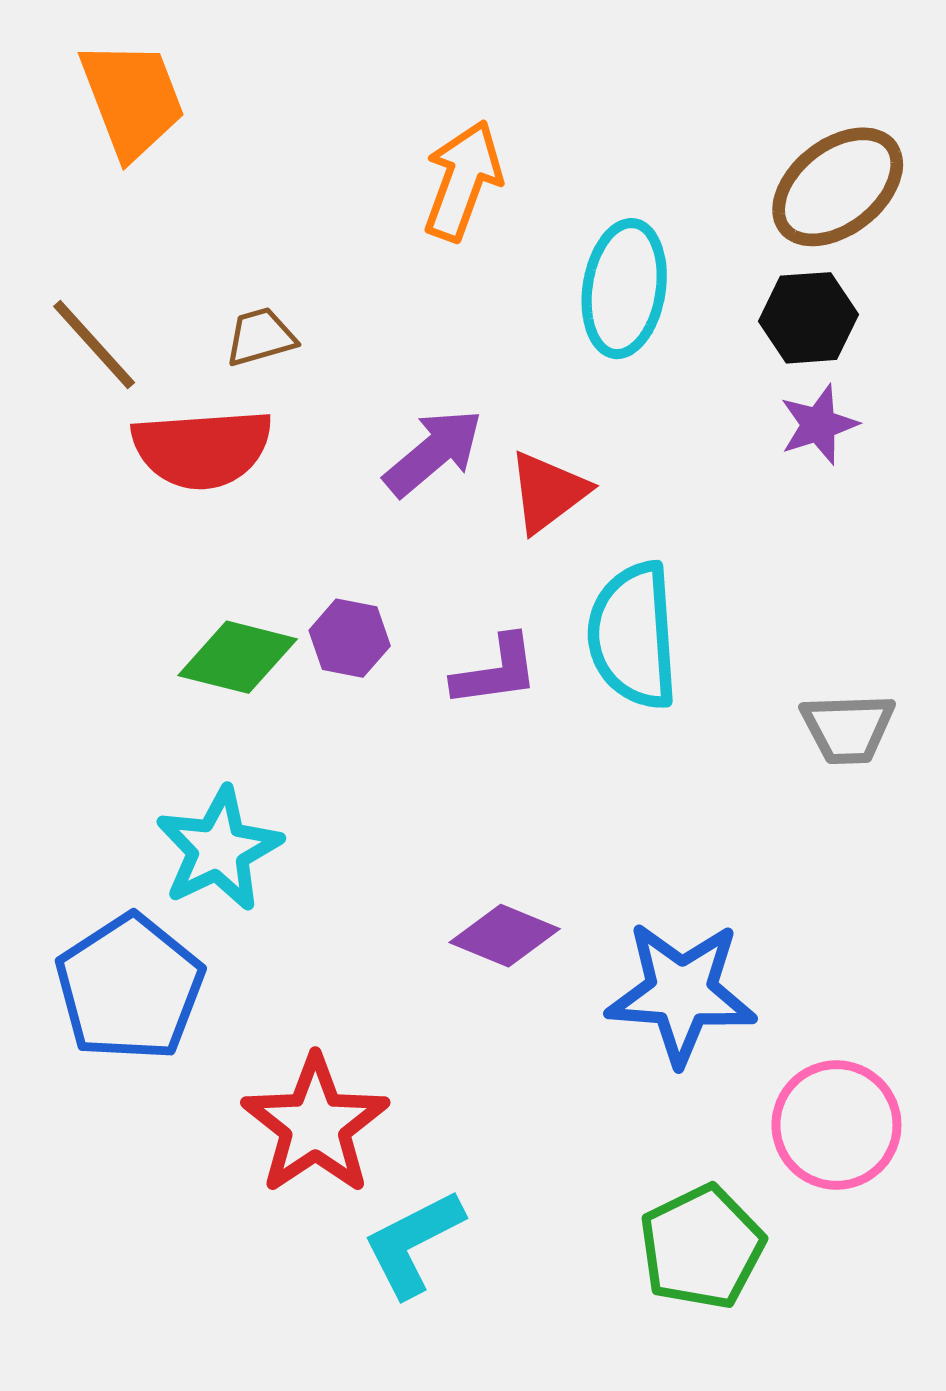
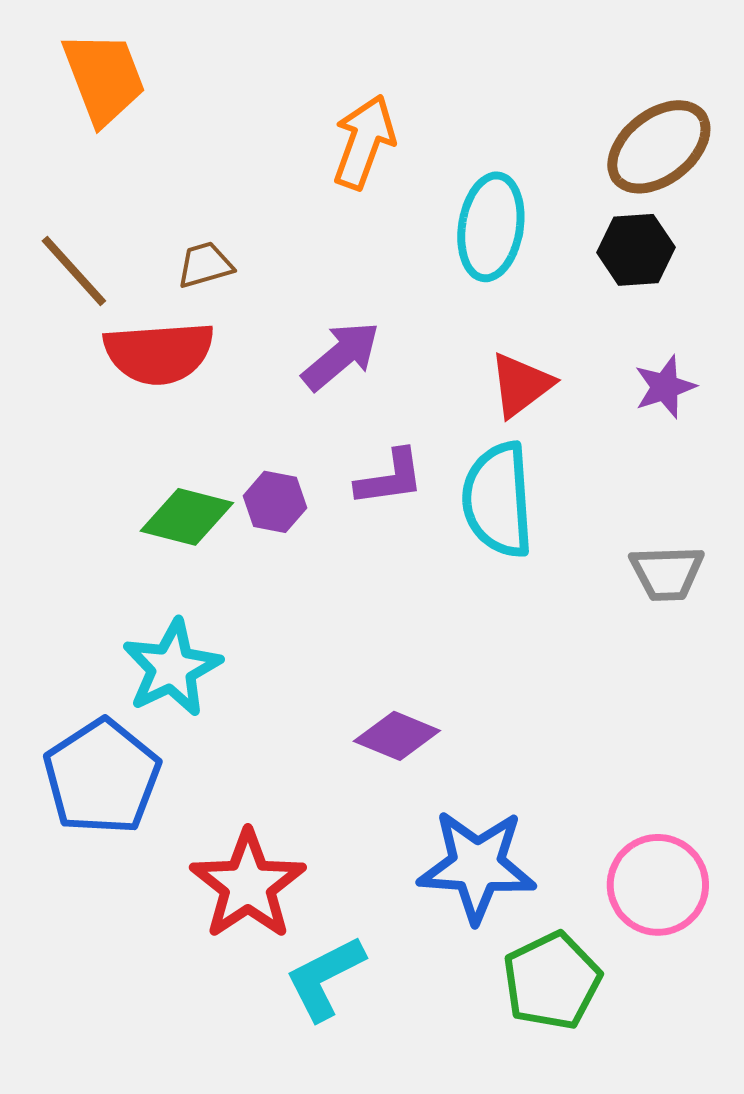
purple star: (819, 425) -> (665, 387), moved
red triangle: (548, 492) -> (521, 385), moved
purple L-shape: (496, 671) -> (390, 478), moved
blue star: (681, 993) -> (477, 866), moved

